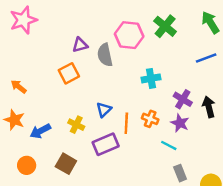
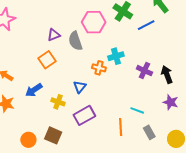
blue line: (206, 58) -> (146, 25), moved
orange cross: (150, 119) -> (99, 68), moved
orange line: (126, 123) -> (121, 127), moved
purple star: (180, 123) -> (171, 102), moved
blue arrow: (40, 131) -> (34, 90), moved
orange circle: (27, 165) -> (28, 140), moved

